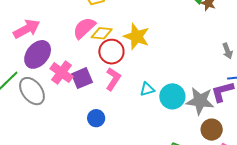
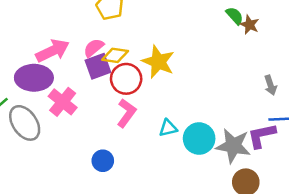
pink semicircle: (84, 28) -> (94, 48), size x0.7
pink arrow: (27, 29) -> (53, 51), moved
purple ellipse: (38, 54) -> (34, 78), turned 48
purple square: (82, 78) -> (98, 66), moved

